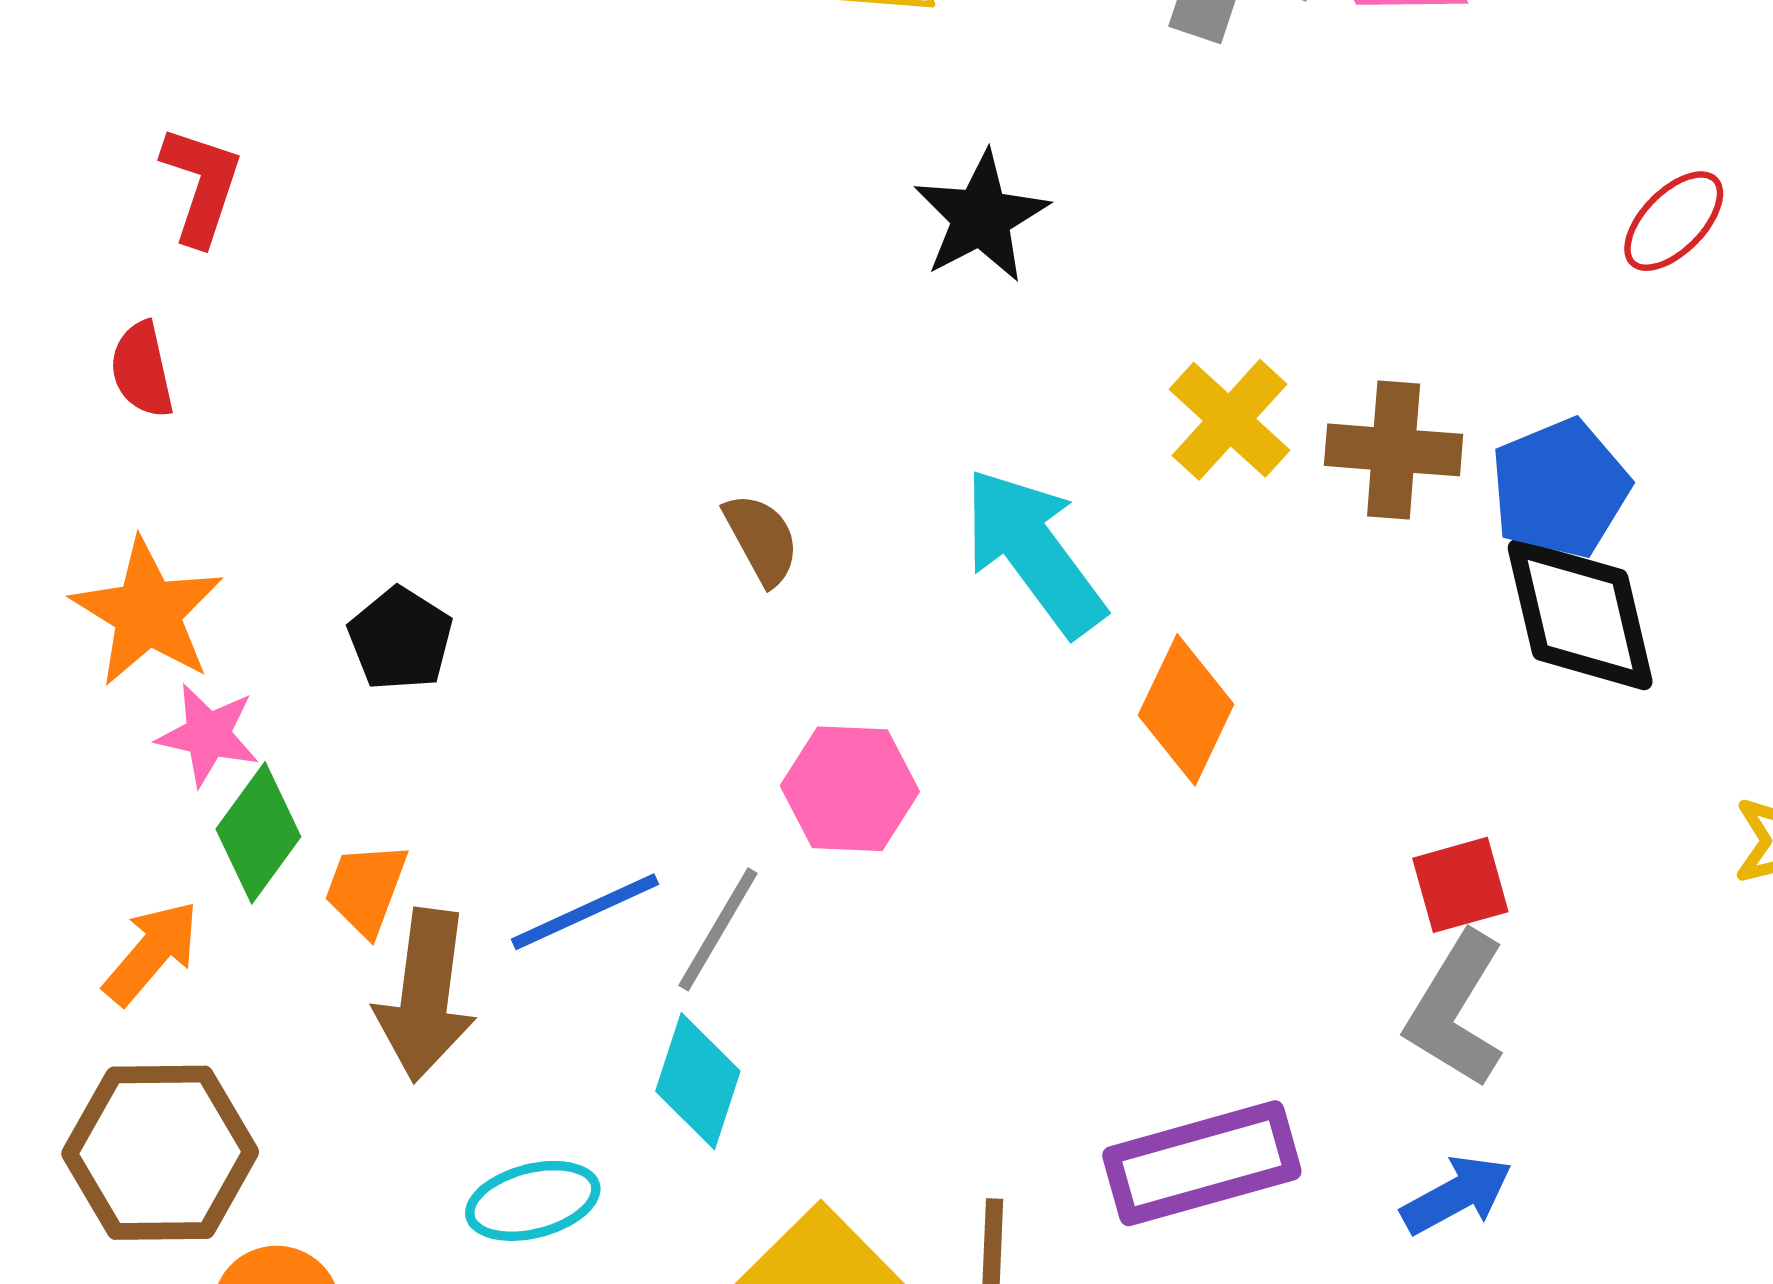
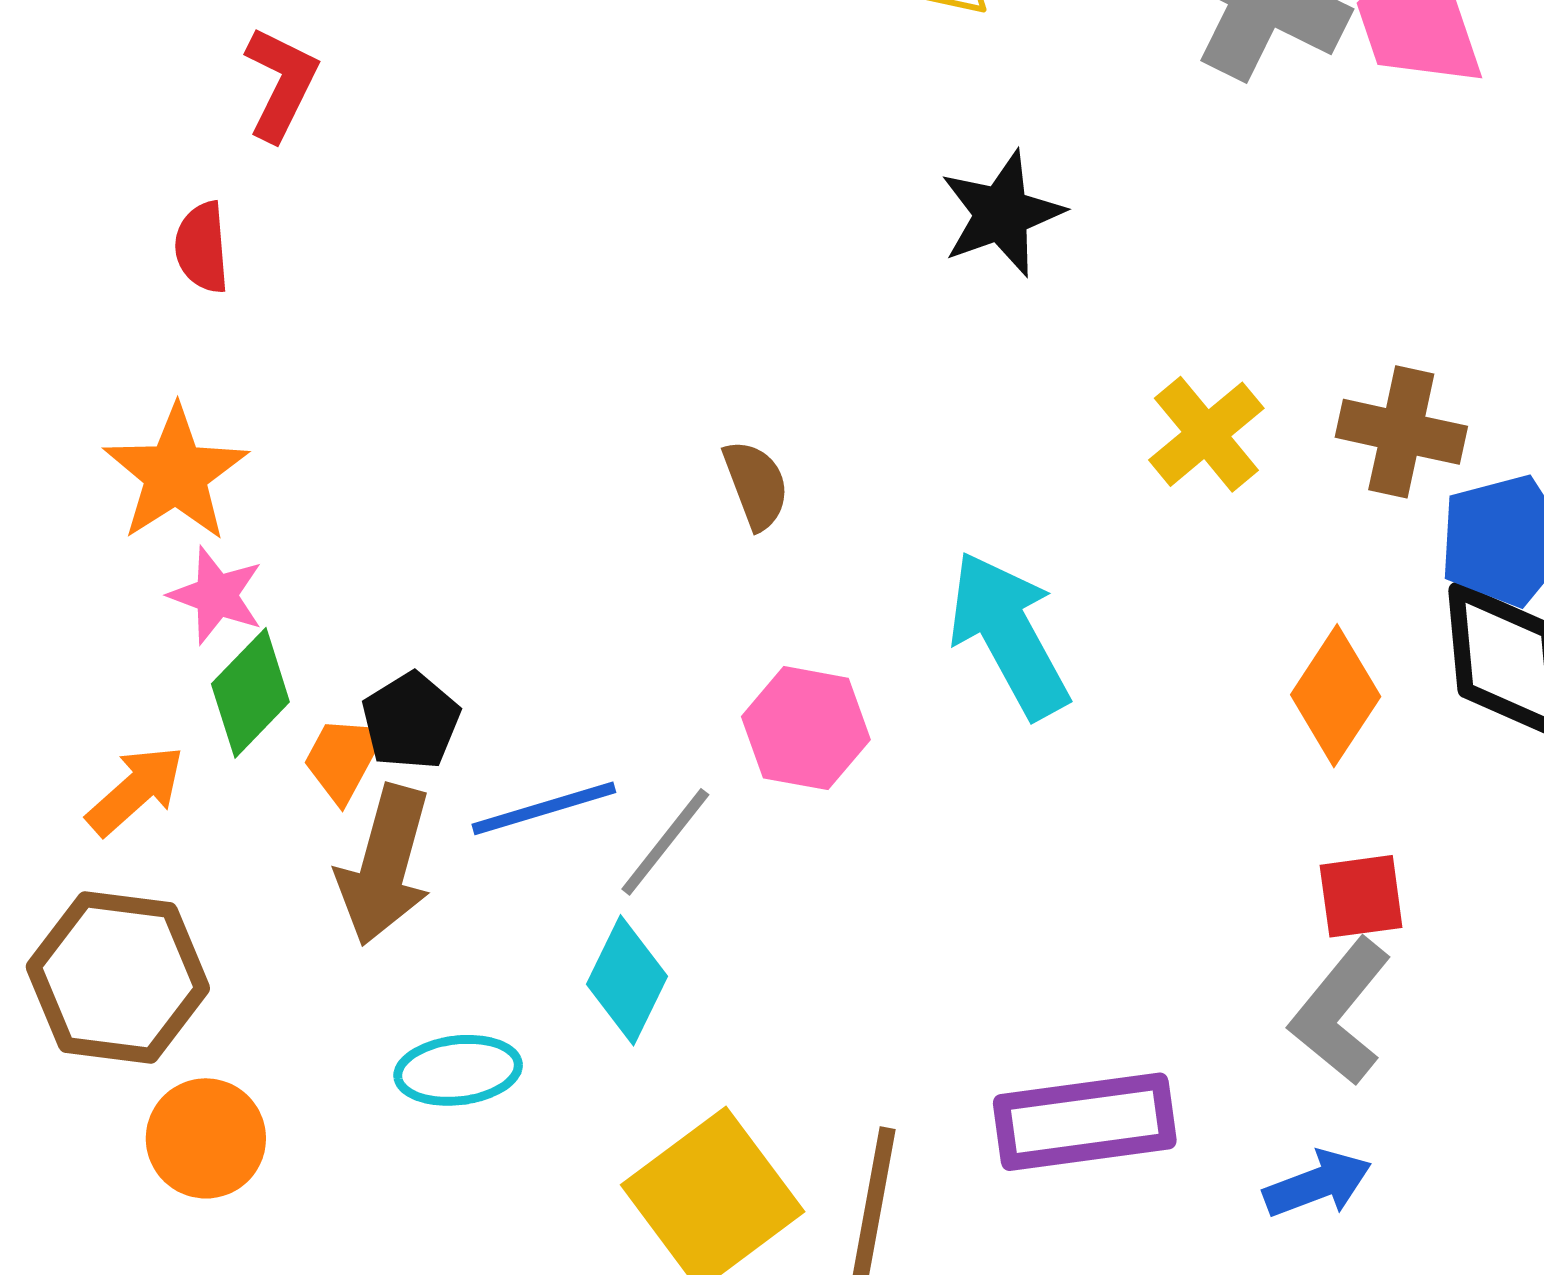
brown cross: (1394, 450) -> (1401, 432), moved
cyan arrow: (1034, 552) -> (1009, 635), moved
black pentagon: (400, 639) -> (411, 721), moved
orange diamond: (1186, 710) -> (1336, 696), moved

